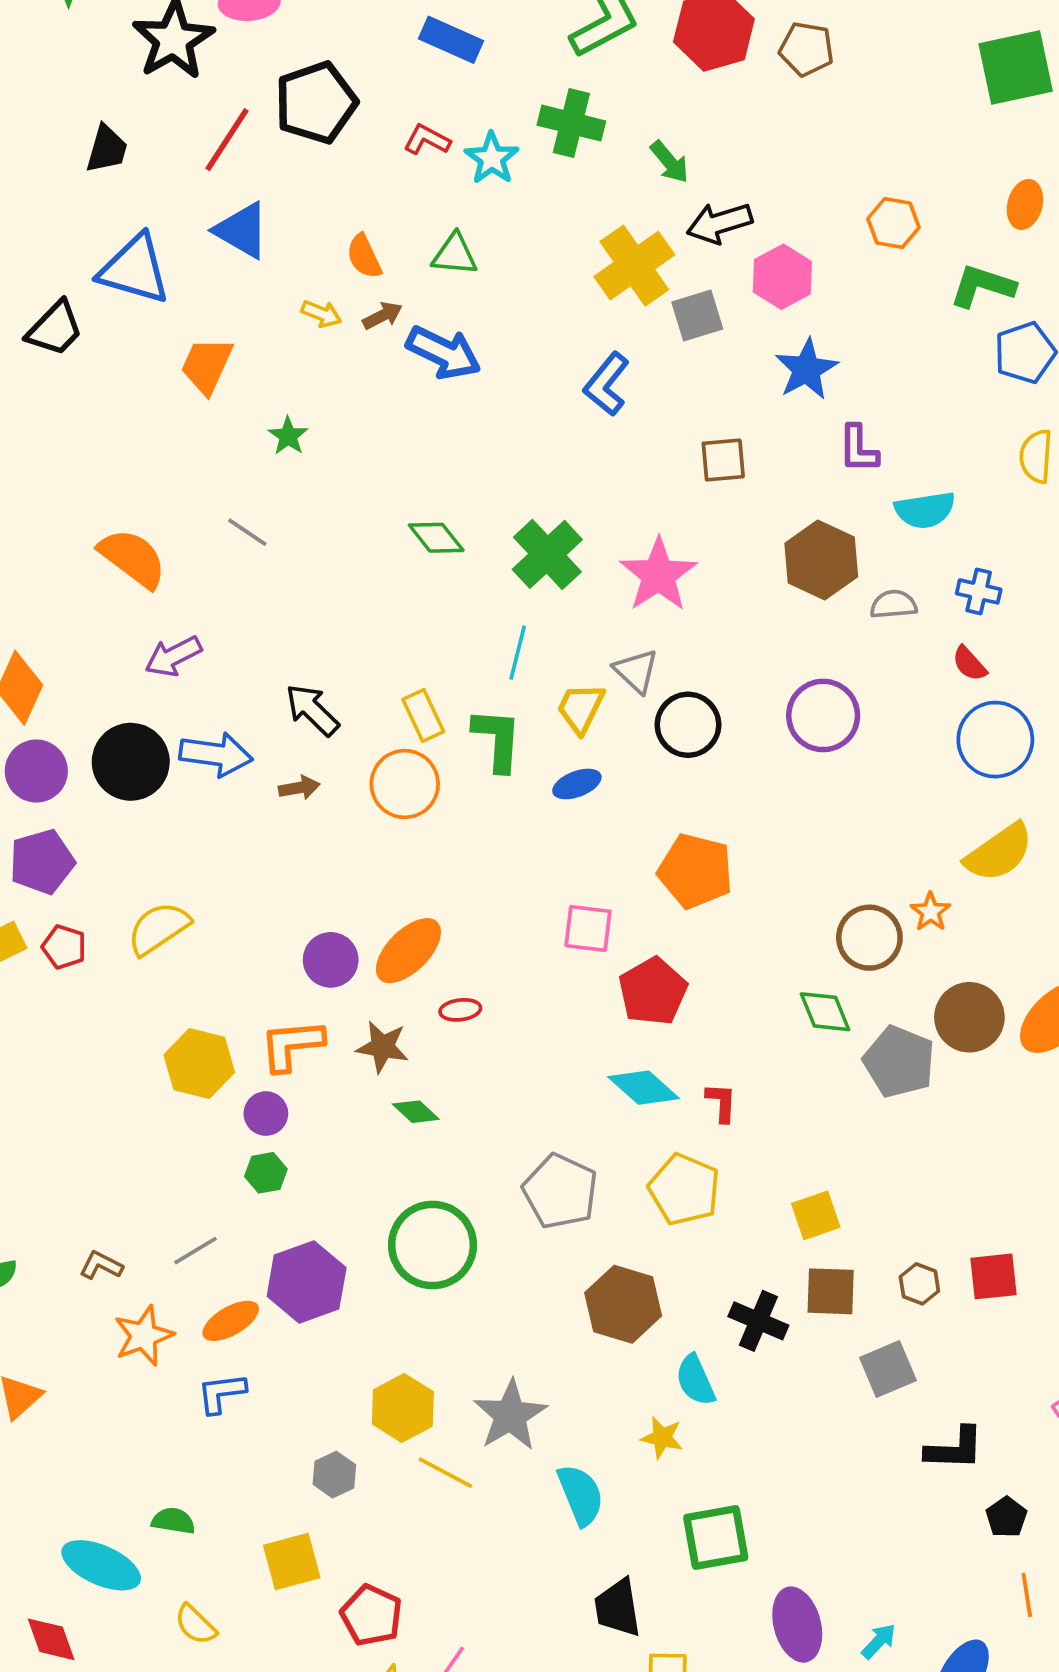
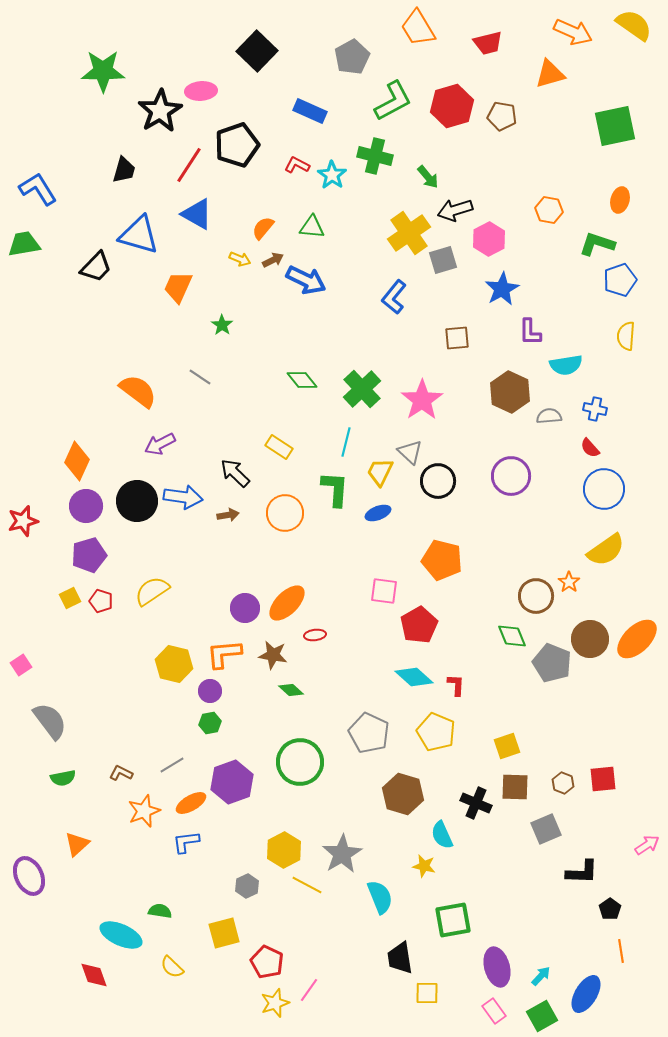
orange semicircle: (364, 256) -> (263, 228), turned 65
yellow rectangle: (423, 715) -> (279, 447), moved, turned -32

